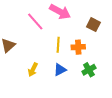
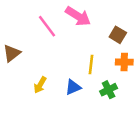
yellow line: (58, 45) -> (91, 65), moved
orange cross: (78, 47) -> (124, 62), moved

